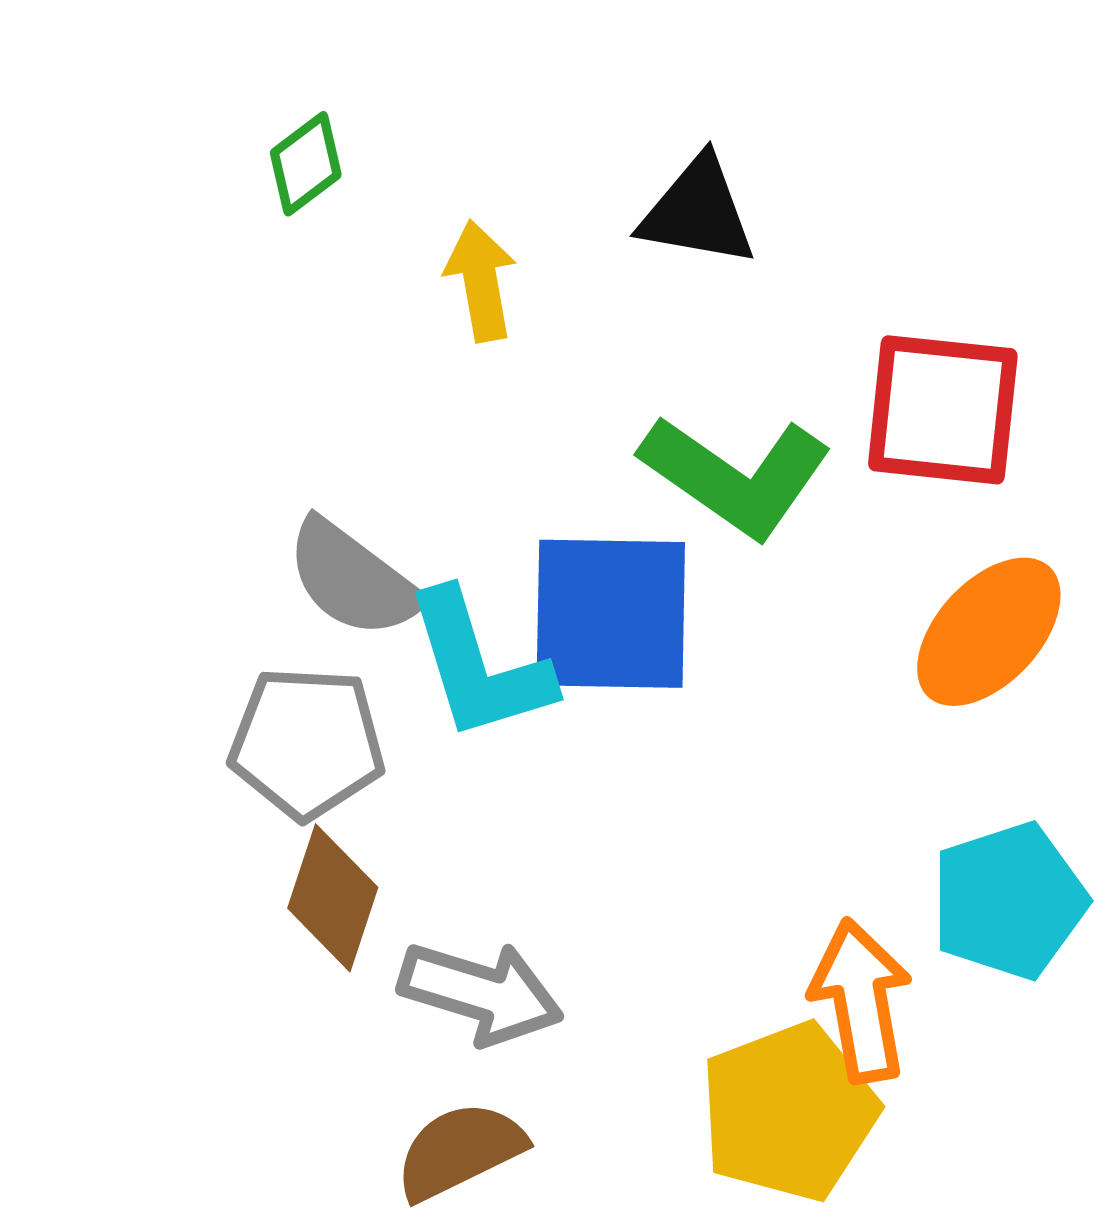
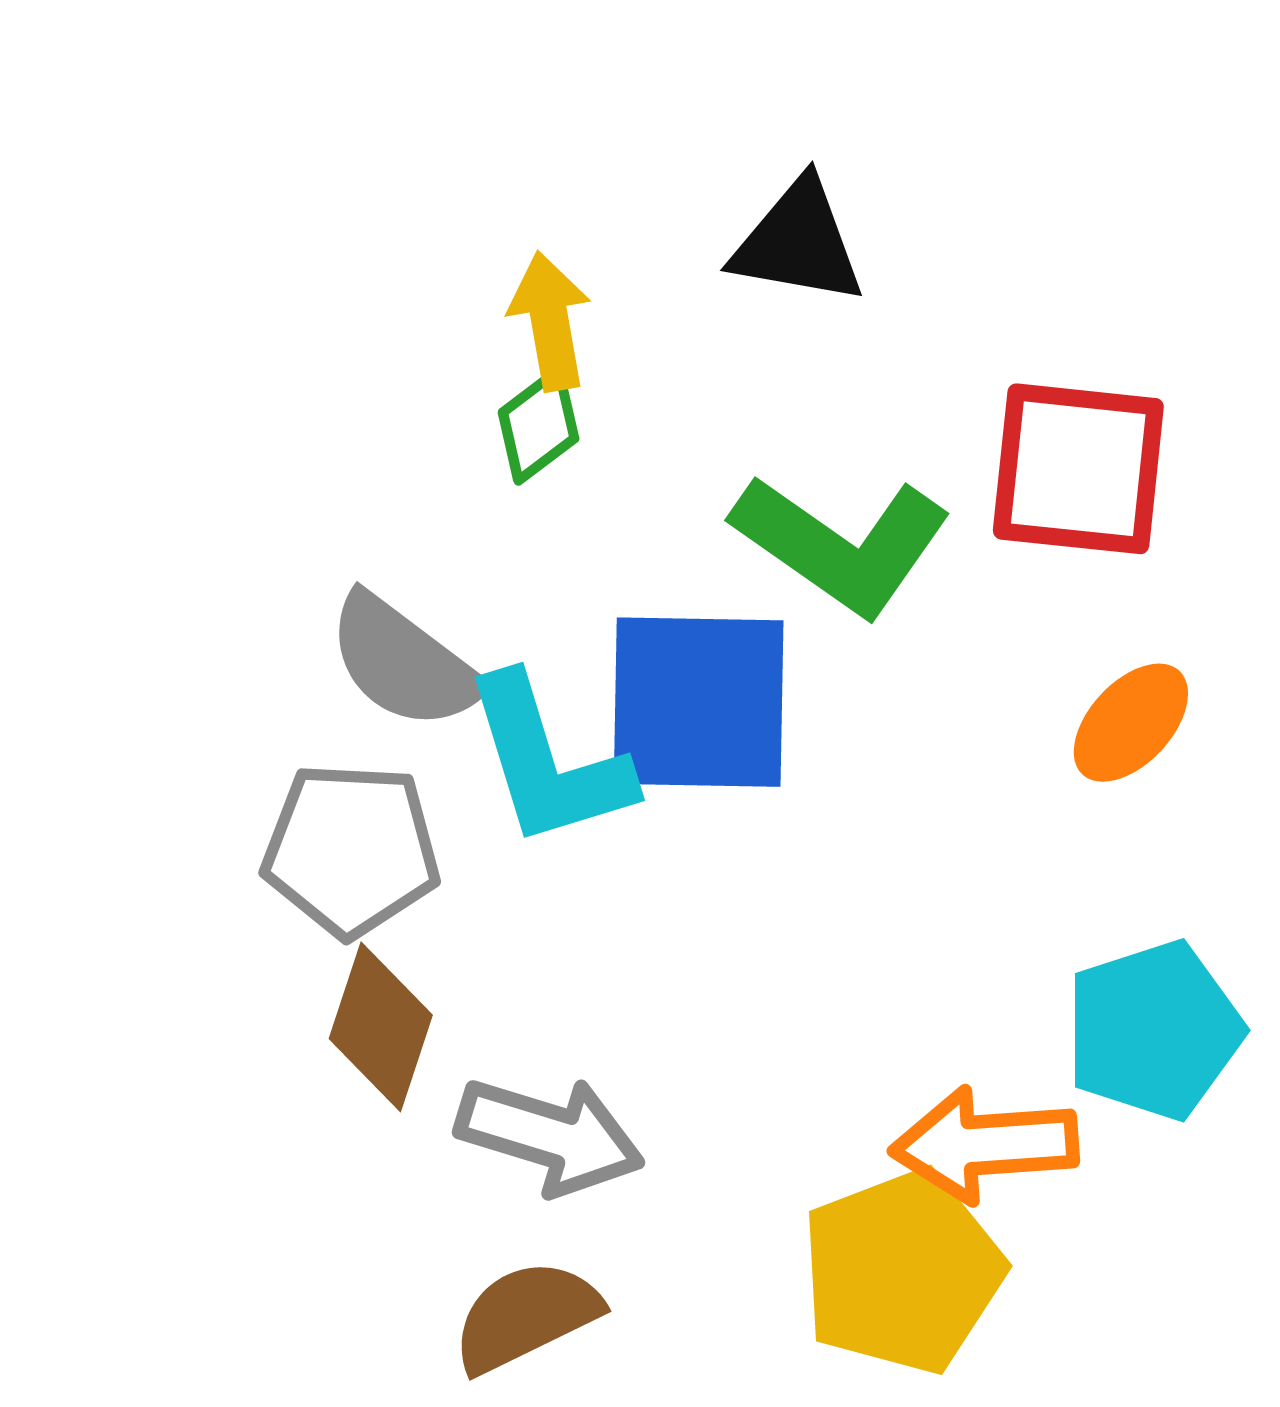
green diamond: (306, 164) -> (539, 425), moved
orange ellipse: (989, 632) -> (1131, 723), size x0.7
orange arrow: (861, 1001) -> (985, 1145), turned -84

